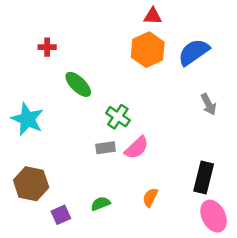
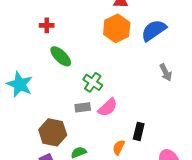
red cross: (47, 47) -> (47, 25), moved
black rectangle: (204, 178) -> (139, 131), moved, size x0.7
brown hexagon: (31, 184) -> (53, 132), moved

